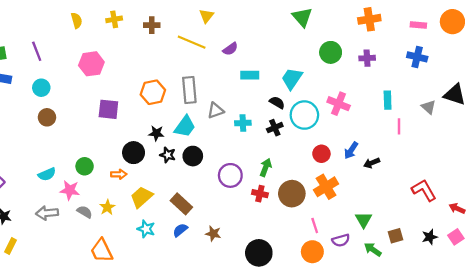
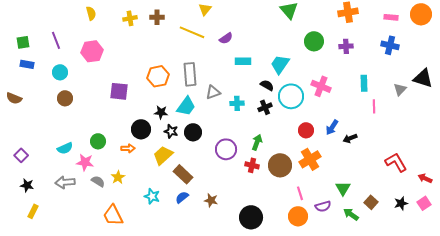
yellow cross: (114, 19) -> (130, 18), moved
pink hexagon: (91, 64) -> (92, 51), moved
gray triangle: (429, 107) -> (400, 89), turned 32
yellow trapezoid: (142, 197) -> (163, 155), moved
brown square: (396, 236) -> (371, 202), turned -32

